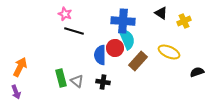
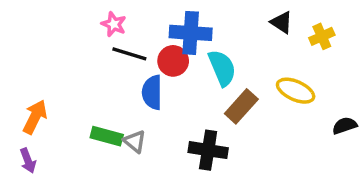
blue cross: (123, 21) -> (191, 33), moved
red circle: (115, 48) -> (173, 61), moved
blue semicircle: (100, 55) -> (152, 92), moved
green rectangle: (61, 78) -> (107, 136), turned -60
black cross: (103, 82) -> (208, 150), moved, size x1.5

